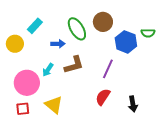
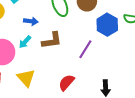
blue arrow: (58, 44) -> (31, 21), moved
red semicircle: (103, 97) -> (66, 82), moved

